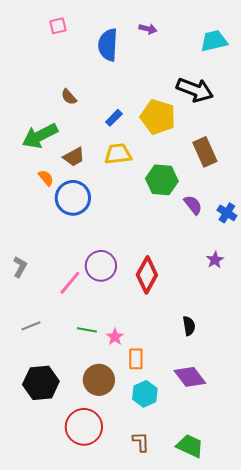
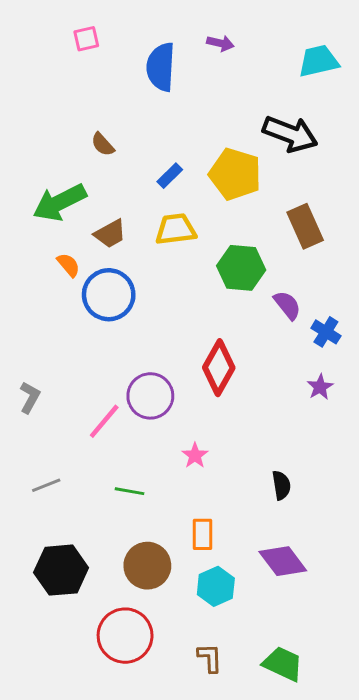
blue cross: (227, 213) -> (326, 332), moved
red diamond: (147, 275) -> (219, 368), moved
pink star: (115, 337) -> (195, 455), moved

